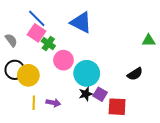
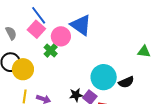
green cross: (48, 44) -> (51, 51), moved
pink circle: (63, 60) -> (61, 36), moved
cyan circle: (87, 73) -> (104, 77), moved

